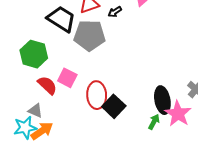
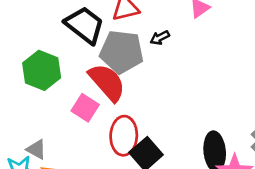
black arrow: (115, 12) -> (160, 38), moved
red semicircle: (47, 85) -> (107, 82), moved, size x1.4

